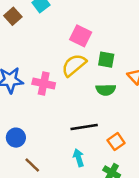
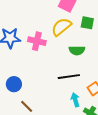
green semicircle: (106, 90) -> (77, 51), moved
cyan arrow: (79, 158) -> (75, 100), moved

